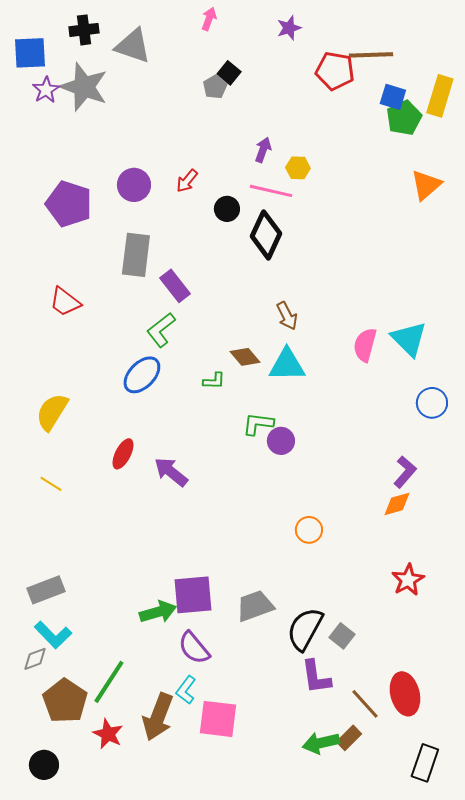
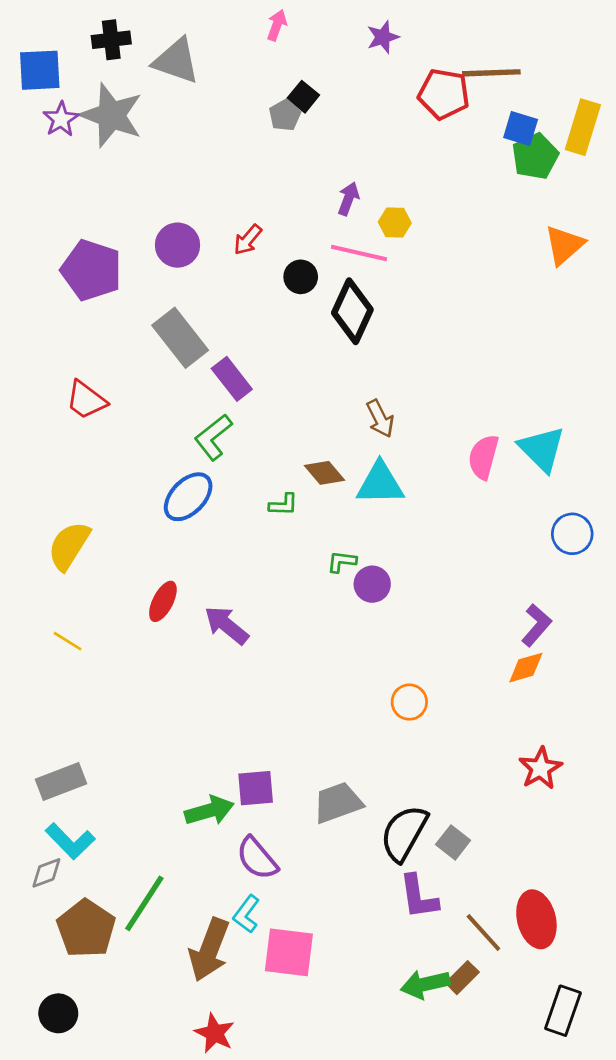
gray rectangle: (136, 255) -> (180, 338), turned -45
green L-shape: (258, 424) -> (342, 562), size x0.7
purple square: (193, 595) -> (256, 788), size x0.7
red star: (108, 734) -> (215, 1033), moved

